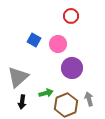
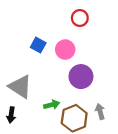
gray triangle: (18, 77) -> (20, 87), turned -45
black arrow: (22, 102) -> (11, 115), moved

